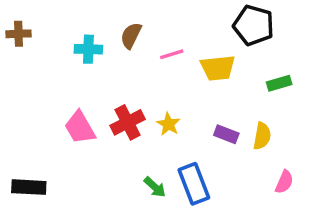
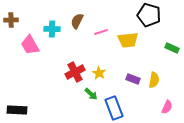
green rectangle: (279, 83) -> (172, 48), moved, turned 40
pink trapezoid: (80, 127) -> (30, 45), moved
green arrow: (155, 187) -> (91, 94), moved

